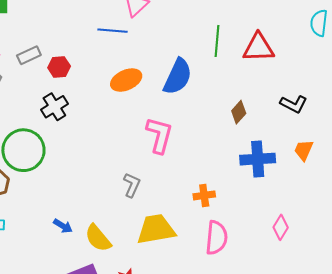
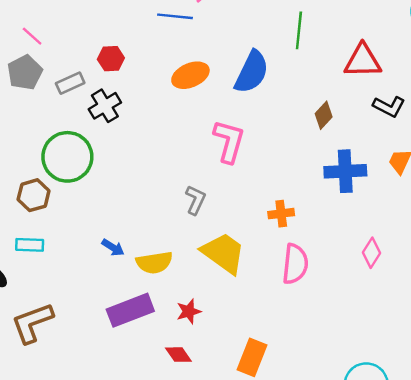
red triangle: (259, 48) -> (363, 61), moved
gray rectangle: (29, 55) -> (70, 83), moved
yellow trapezoid: (156, 229) -> (223, 253), turned 45
yellow semicircle: (98, 238) -> (154, 263), turned -60

